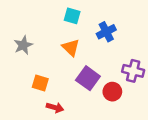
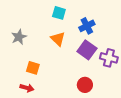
purple square: (88, 78) -> (87, 50), moved
red circle: (112, 92) -> (85, 85), moved
red arrow: (55, 107) -> (27, 88), moved

